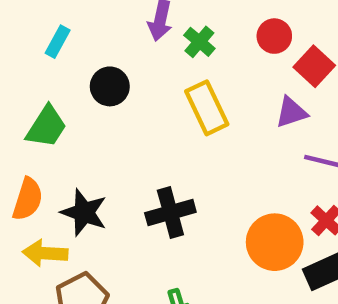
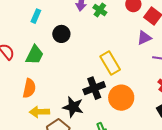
yellow rectangle: (207, 108) -> (110, 63), moved
black star: (84, 213) -> (73, 107), moved
orange circle: (275, 242) -> (121, 98), moved

